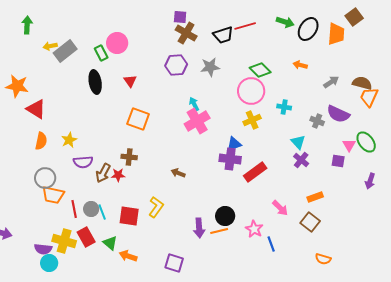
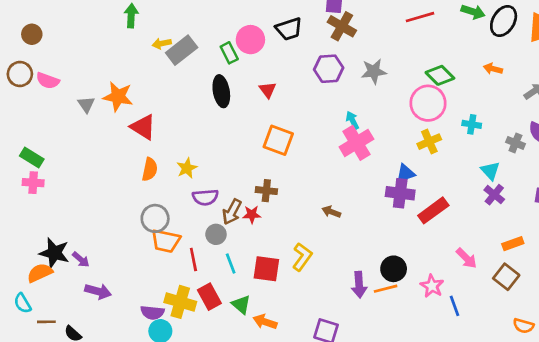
black trapezoid: (223, 35) -> (289, 29), moved
gray circle: (91, 209) -> (216, 234), moved

